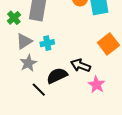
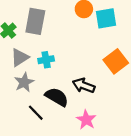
black semicircle: (57, 76) -> (57, 97), turned 55
pink star: (97, 85) -> (86, 120), moved

